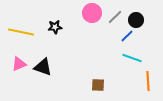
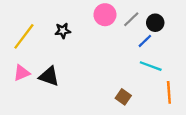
yellow line: (21, 32) -> (24, 36), turned -65
brown square: (98, 85) -> (123, 97), moved, turned 32

